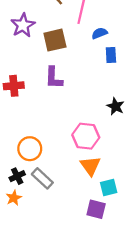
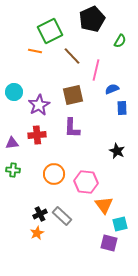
purple star: (23, 25) -> (39, 105), moved
black star: (115, 106) -> (117, 151), moved
pink hexagon: (86, 136) -> (86, 182), moved
orange circle: (30, 149) -> (54, 174), moved

